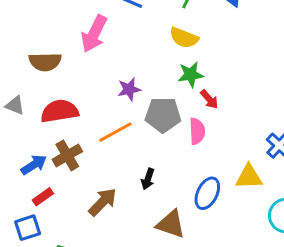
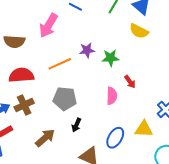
yellow semicircle: (184, 38) -> (139, 31), moved
purple star: (129, 89) -> (87, 50), moved
red arrow: (209, 99) -> (130, 82), moved
gray pentagon: (163, 115) -> (65, 99), moved
orange line: (115, 132) -> (60, 64), moved

